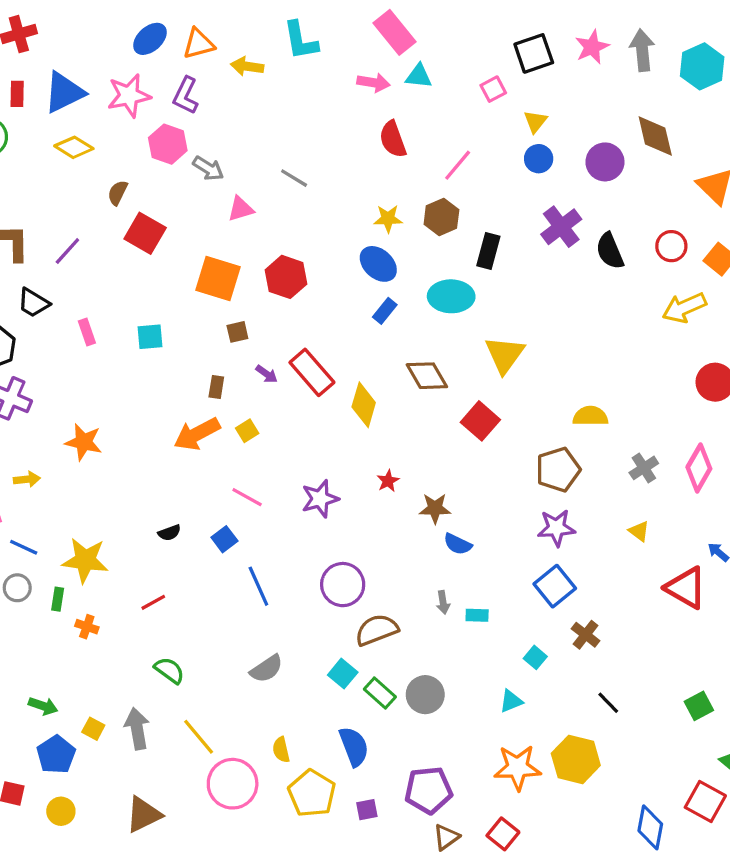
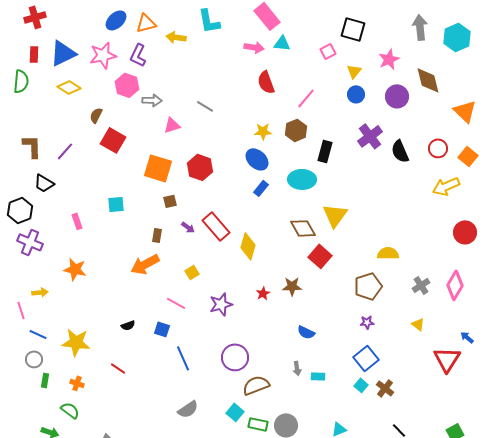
pink star: (592, 47) -> (389, 59), moved
black square: (534, 53) -> (353, 29), turned 35
gray arrow: (208, 168) -> (152, 100), turned -30
pink rectangle: (87, 332) -> (77, 221), moved
brown diamond: (427, 376) -> (303, 228), moved
yellow square: (247, 431) -> (192, 272), moved
brown star: (435, 508) -> (292, 286), moved
purple star: (556, 528) -> (367, 322), size x0.6
blue square: (224, 539) -> (162, 329), turned -35
red triangle: (686, 588) -> (447, 359), turned 32
green rectangle: (58, 599) -> (45, 380), moved
red line: (153, 602) -> (118, 368), turned 63
cyan square: (535, 657) -> (361, 385), moved
green semicircle: (169, 670) -> (70, 410), moved
green rectangle: (380, 693) -> (258, 424), turned -30

